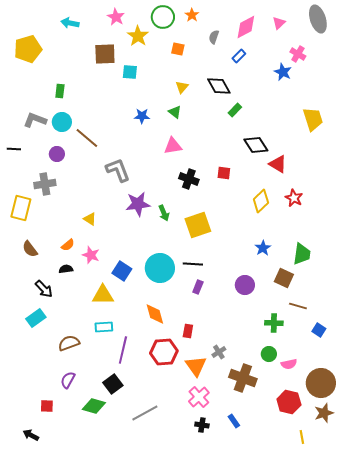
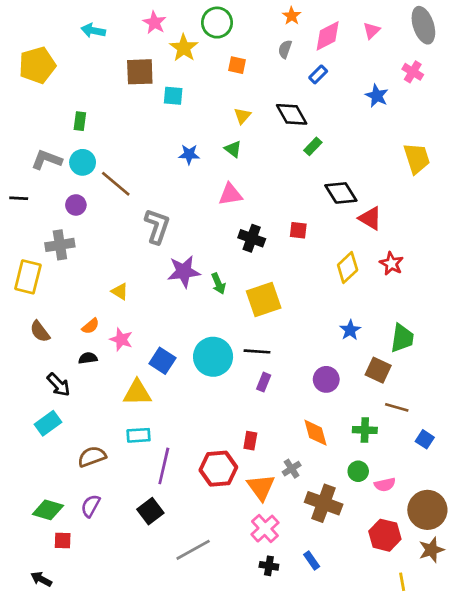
orange star: (192, 15) -> (292, 16), moved
pink cross: (298, 54) -> (413, 72), moved
gray L-shape: (118, 170) -> (157, 226), turned 40
orange diamond: (155, 314) -> (316, 433), moved
green diamond: (94, 406) -> (48, 510), moved

